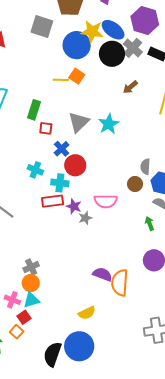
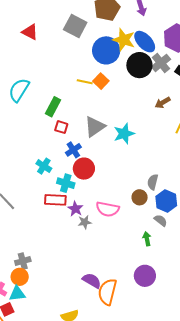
brown arrow: (130, 87) -> (163, 103), moved

